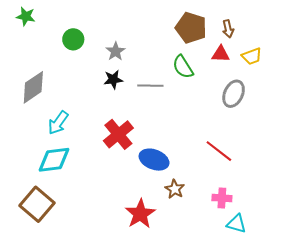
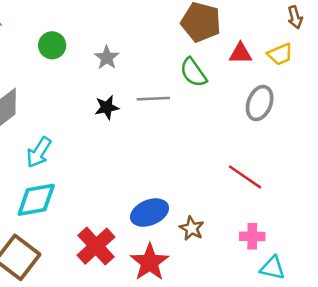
brown arrow: (228, 29) -> (295, 17), moved
black star: (113, 79) -> (107, 107), moved
red cross: (118, 134) -> (96, 246), moved
blue ellipse: (154, 160) -> (150, 213), moved, turned -40

